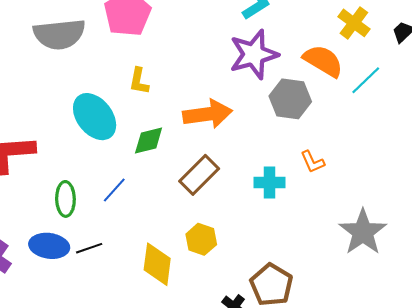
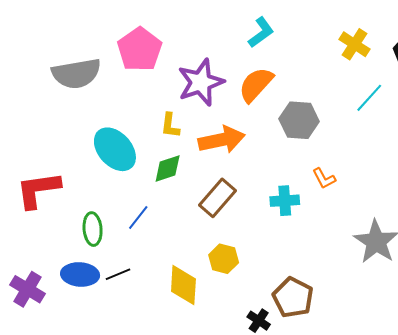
purple star: (254, 54) -> (201, 82), moved
orange semicircle: (323, 61) -> (256, 85), moved, turned -75
yellow L-shape: (139, 81) -> (170, 125), moved

